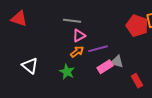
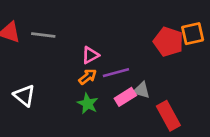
gray line: (72, 21) -> (43, 35), moved
green star: (67, 72) -> (88, 104), moved
red rectangle: (137, 81) -> (168, 116), size x1.5

